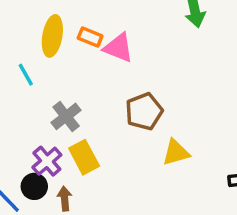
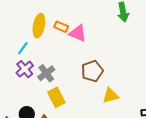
cyan line: (26, 75) -> (23, 48), turned 64
purple cross: (47, 161) -> (25, 69), moved

